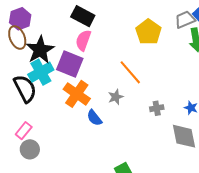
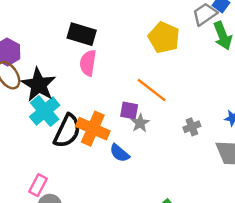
purple square: (70, 64) -> (129, 111), moved, size x0.6
black semicircle: (25, 89) -> (67, 131), moved, turned 64

